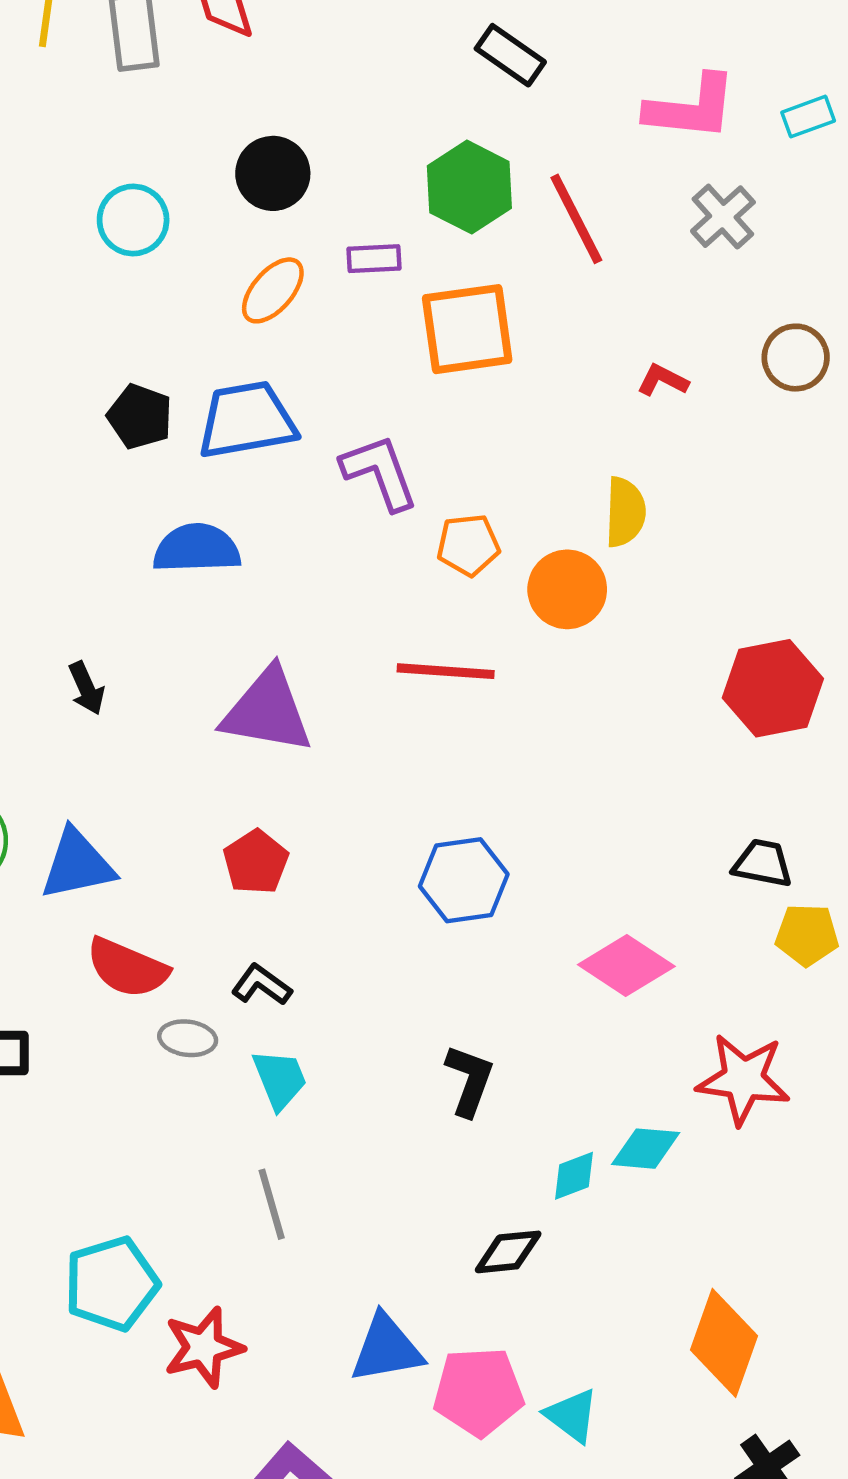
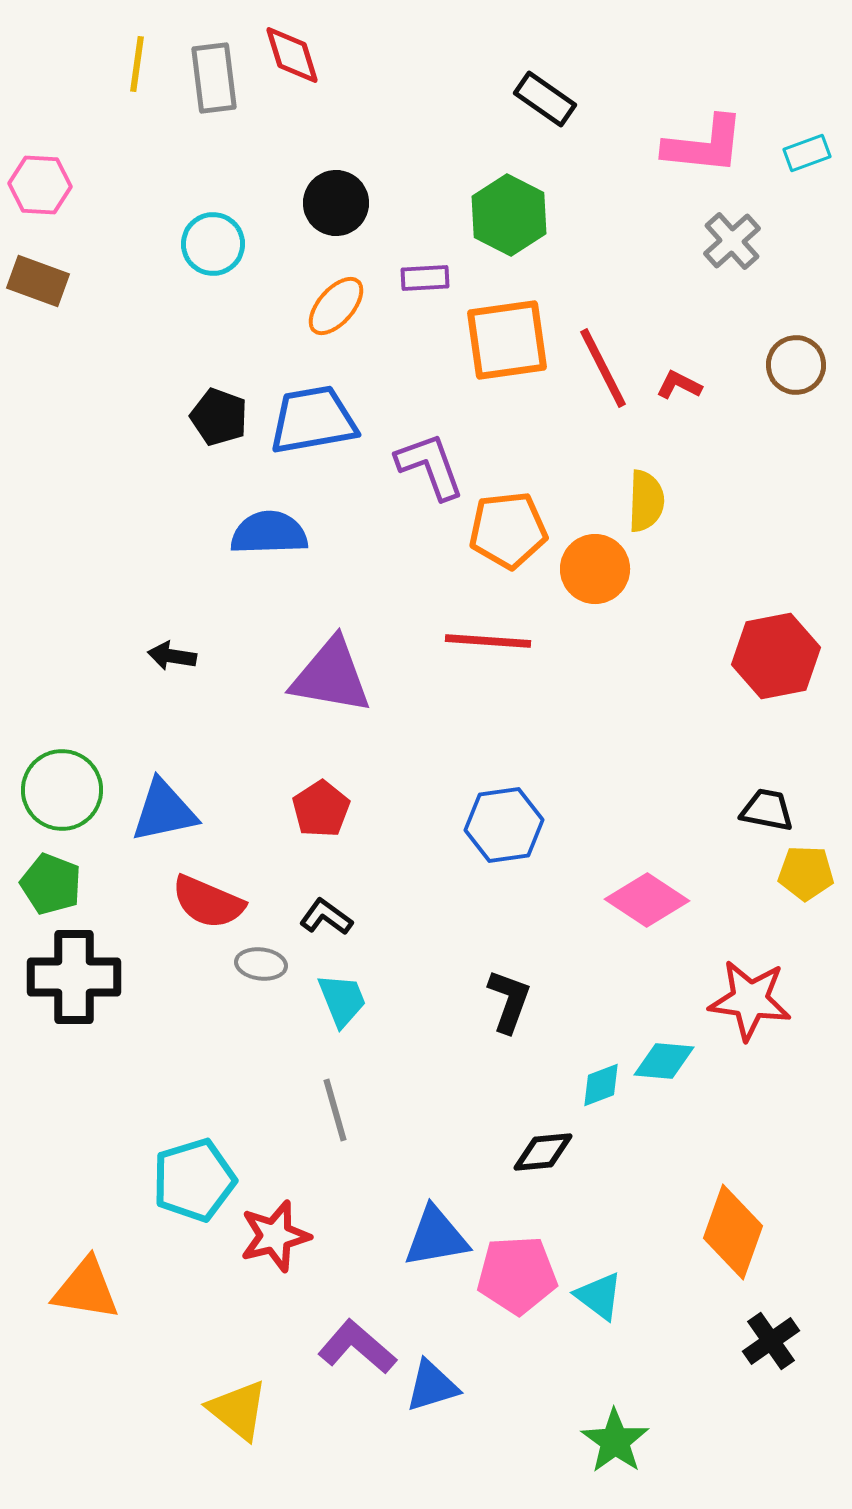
red line: (576, 219) -> (603, 368), moved
orange pentagon: (468, 545) -> (508, 530), size x1.4
black arrow: (86, 688) -> (172, 656), turned 123

